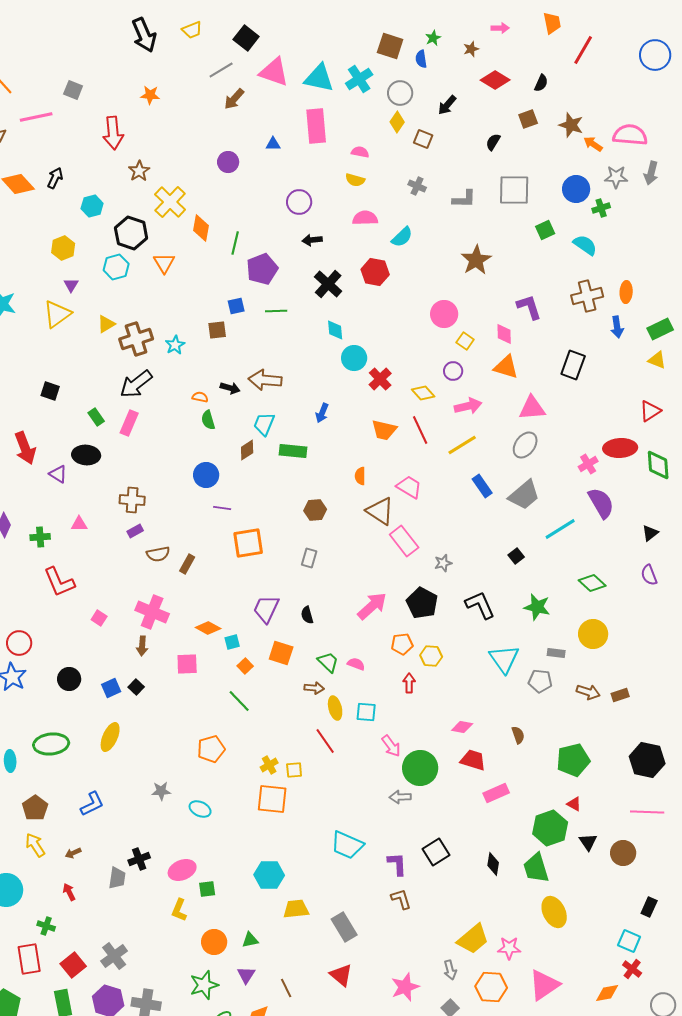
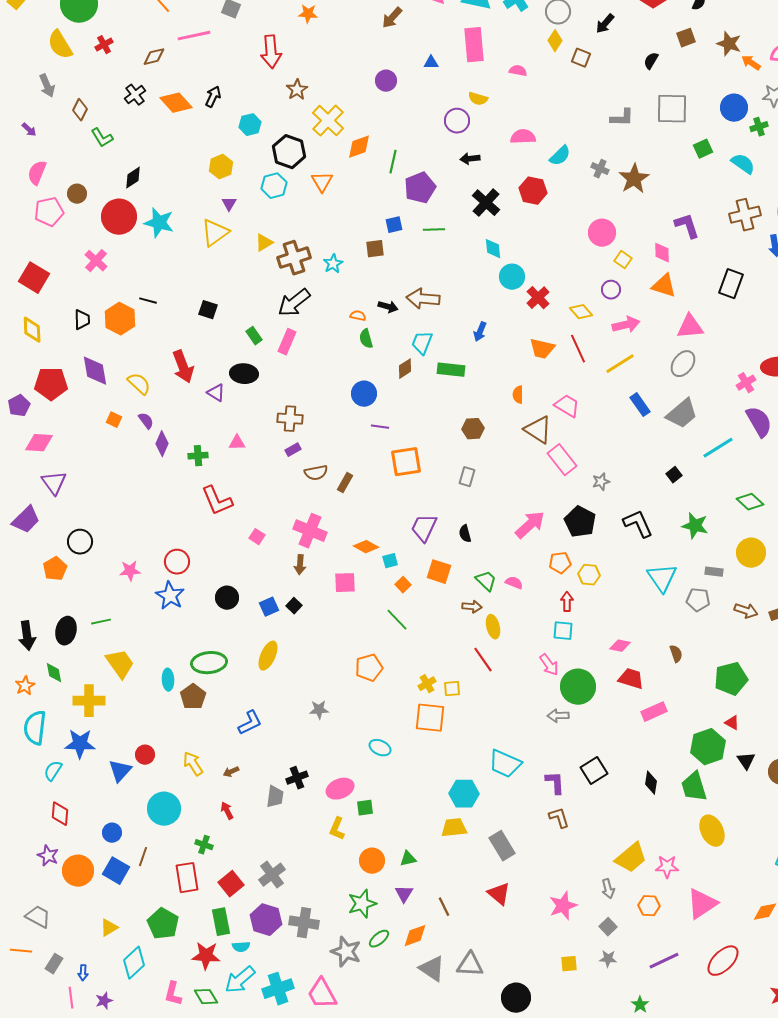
yellow semicircle: (355, 180) -> (478, 99), moved
gray cross: (417, 186) -> (600, 169), moved
orange diamond: (201, 228) -> (359, 147), turned 60
cyan square: (366, 712) -> (563, 631), moved
brown pentagon: (35, 808) -> (193, 697), moved
cyan ellipse: (200, 809) -> (380, 748), moved
cyan hexagon: (269, 875) -> (464, 794), moved
orange hexagon: (491, 987) -> (649, 906), size x0.7

